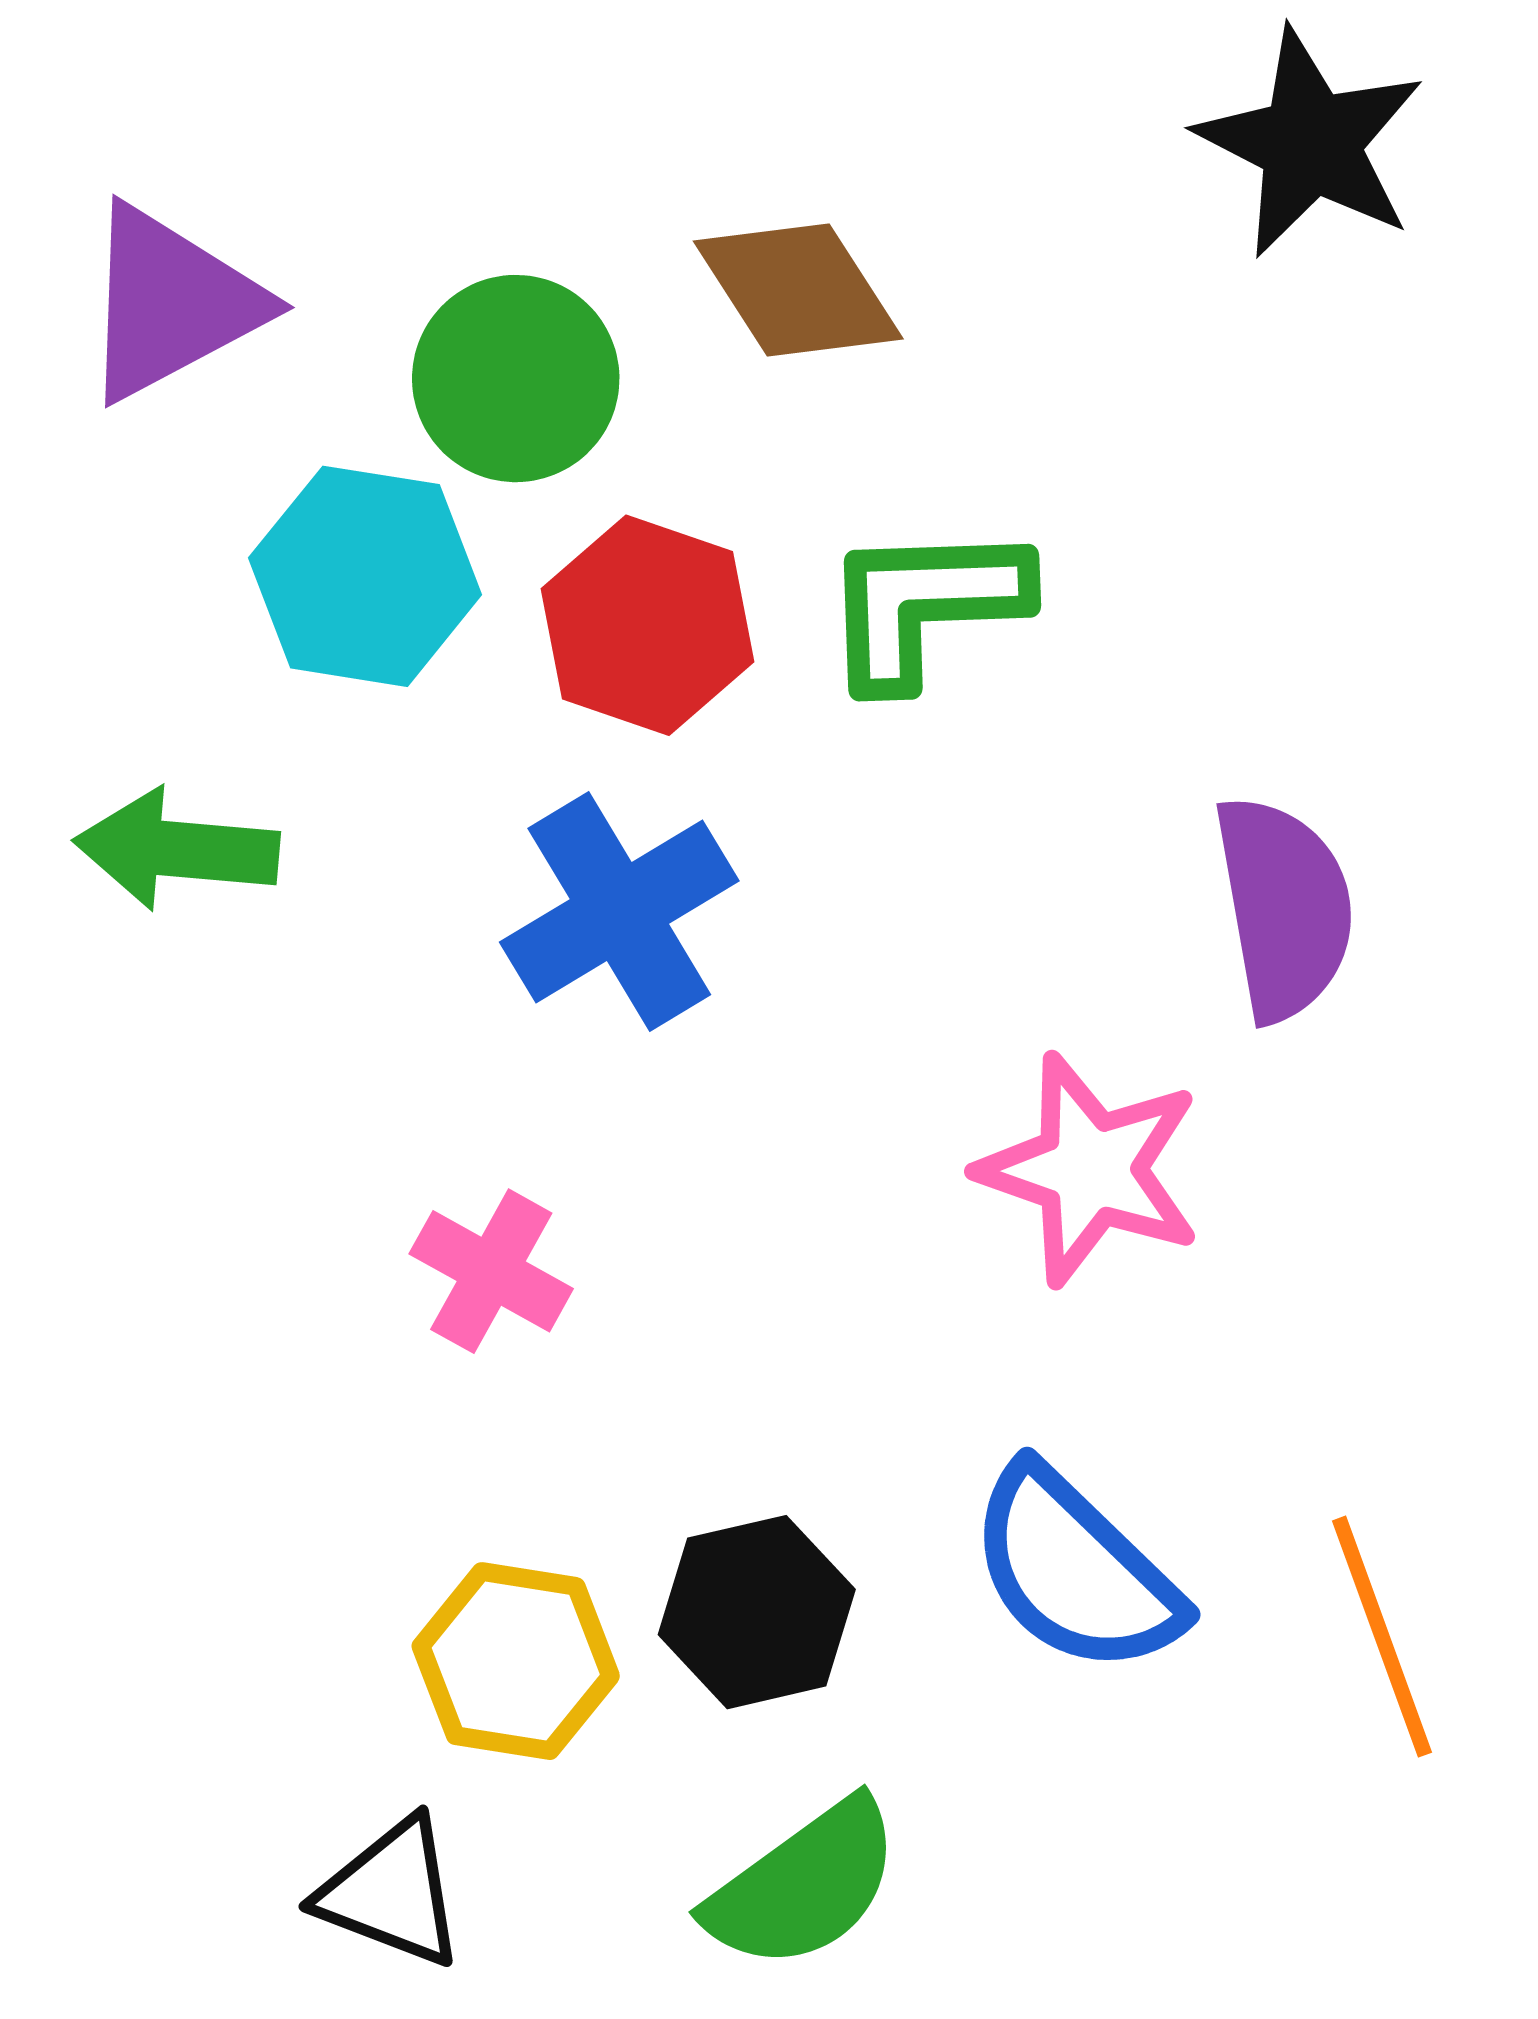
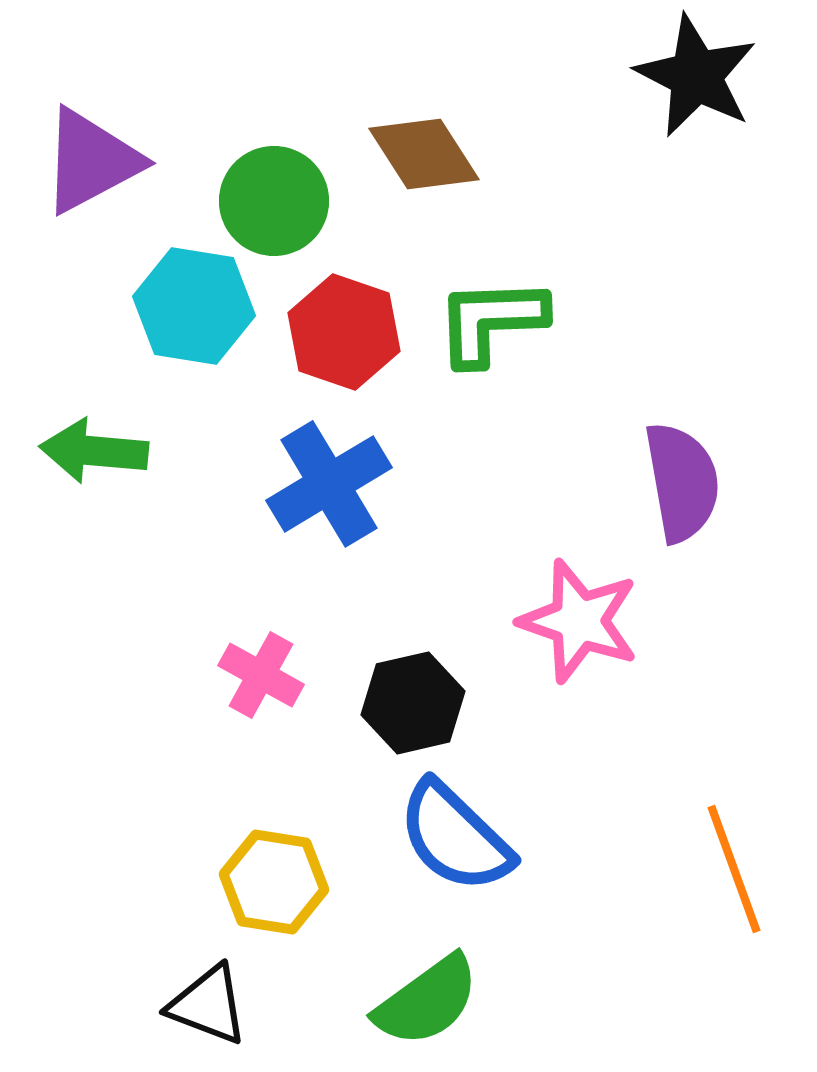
blue semicircle: (1075, 1571) -> (455, 837), moved
black hexagon: (757, 1612) -> (413, 703), moved

